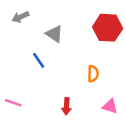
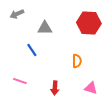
gray triangle: (54, 34) -> (45, 28), turned -35
pink line: (13, 103) -> (20, 81), moved

